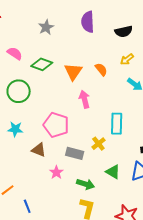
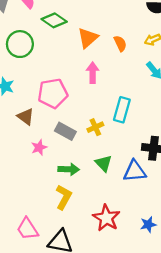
pink pentagon: (56, 125) -> (53, 93), turned 30
green arrow: (86, 184) -> (69, 169), turned -30

